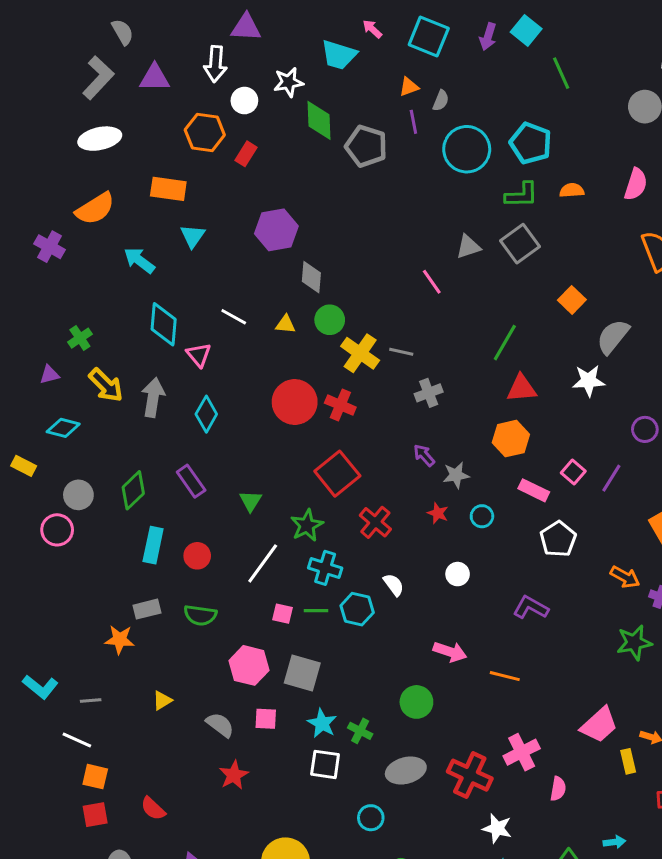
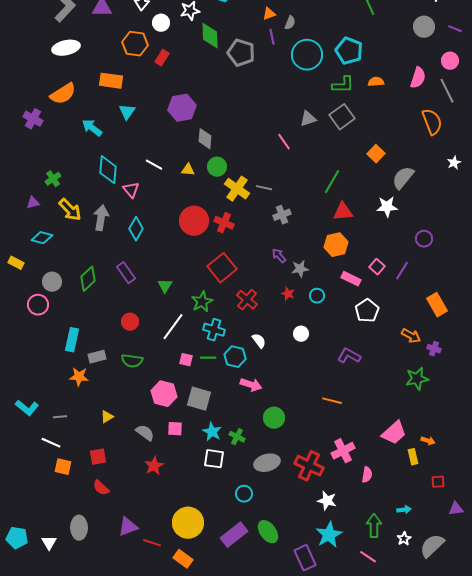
cyan rectangle: (153, 545) -> (72, 340), moved
pink arrow: (450, 652) -> (251, 385), moved
red square: (95, 815) -> (98, 457), moved

